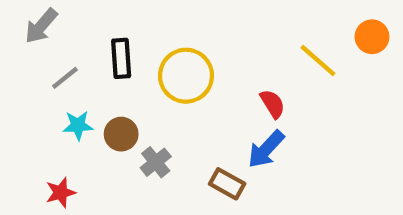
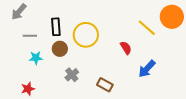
orange circle: (372, 37) -> (172, 17), size x1.5
gray line: (65, 78) -> (30, 36), turned 40
brown circle: (121, 134) -> (60, 49), moved
blue arrow: (266, 149) -> (147, 69), moved

